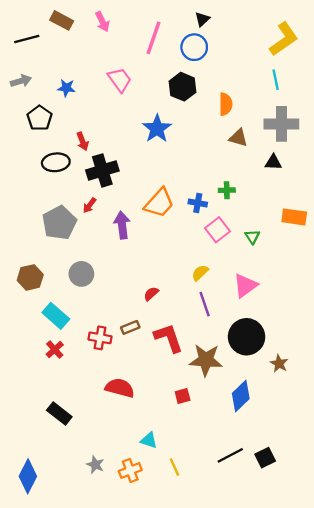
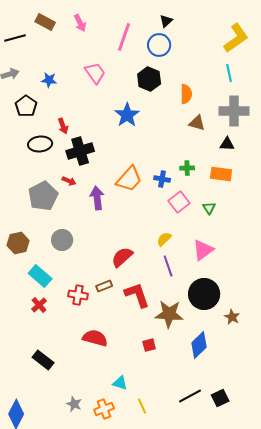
red arrow: (90, 205) -> (69, 181), turned -104
orange rectangle: (294, 217) -> (221, 174), moved
red semicircle: (151, 294) -> (122, 257), size x1.6

